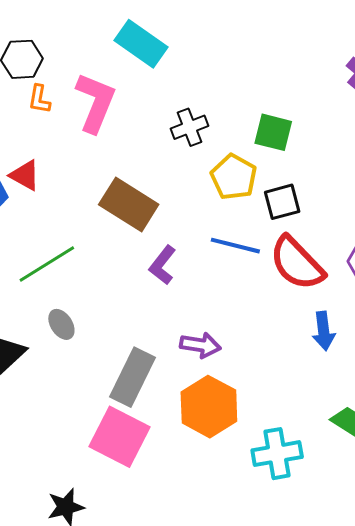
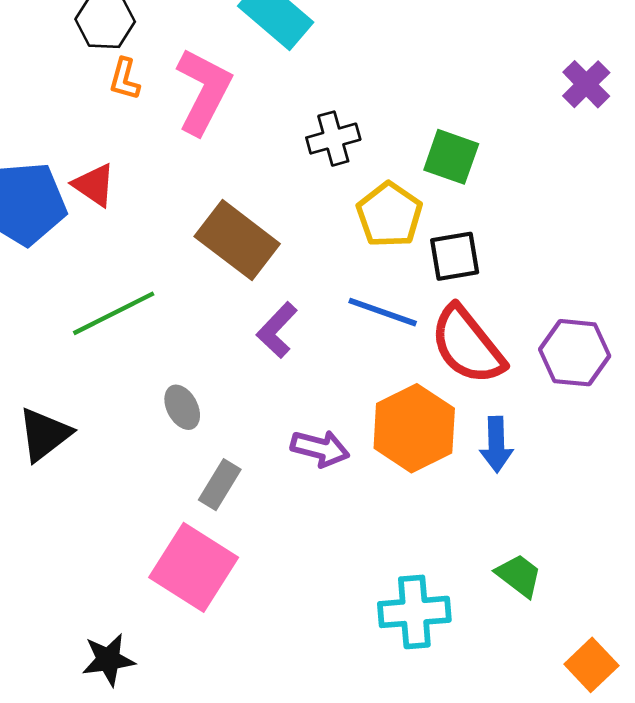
gray ellipse: (61, 324) -> (182, 407), moved
gray rectangle: (132, 377) -> (220, 485), size x0.6
orange hexagon: (209, 407) -> (414, 428), moved

